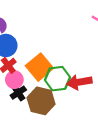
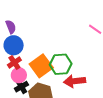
green hexagon: (57, 79) -> (61, 64), moved

